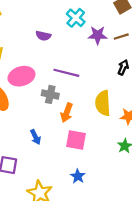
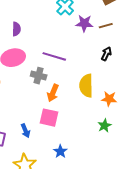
purple semicircle: (43, 36) -> (16, 29), moved, turned -104
blue arrow: (35, 137) -> (25, 131), moved
pink square: (76, 140) -> (49, 118), moved

